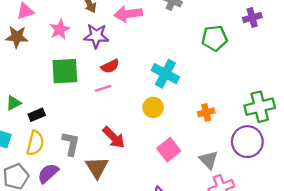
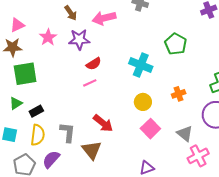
green pentagon: (214, 38) -> (176, 44), moved, turned -30
green square: (65, 71) -> (25, 74), moved
yellow circle: (153, 107) -> (143, 102), moved

